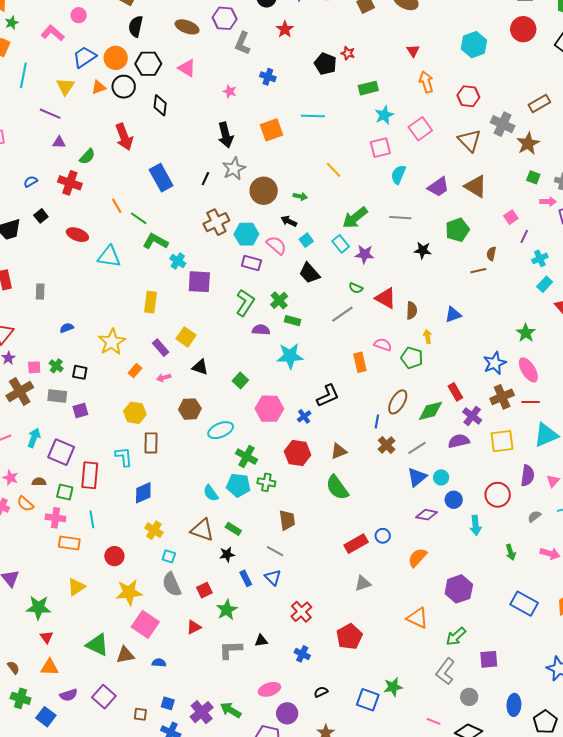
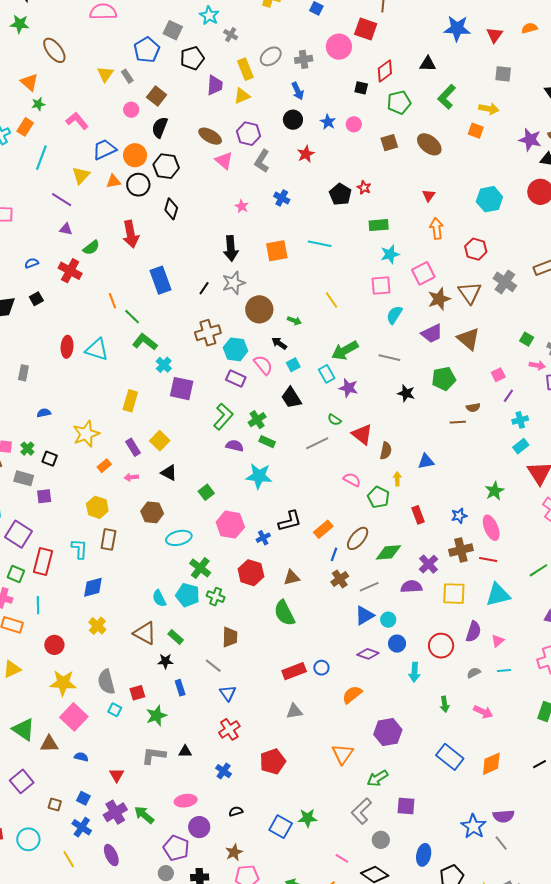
pink circle: (79, 15) -> (131, 110), moved
pink triangle: (187, 68) -> (224, 160), moved
brown star: (528, 144) -> (439, 299), moved
red ellipse: (77, 235) -> (67, 347), moved, turned 65
brown semicircle: (491, 254) -> (473, 408), turned -120
orange rectangle: (360, 362) -> (323, 529), moved, turned 54
blue star: (495, 363) -> (459, 516), size x0.7
red rectangle: (455, 392) -> (418, 515), moved
cyan square: (169, 556) -> (115, 710), moved
blue triangle: (273, 577) -> (228, 693), moved
orange triangle: (417, 618) -> (343, 754), turned 30
red triangle: (194, 627) -> (117, 775), moved, turned -42

